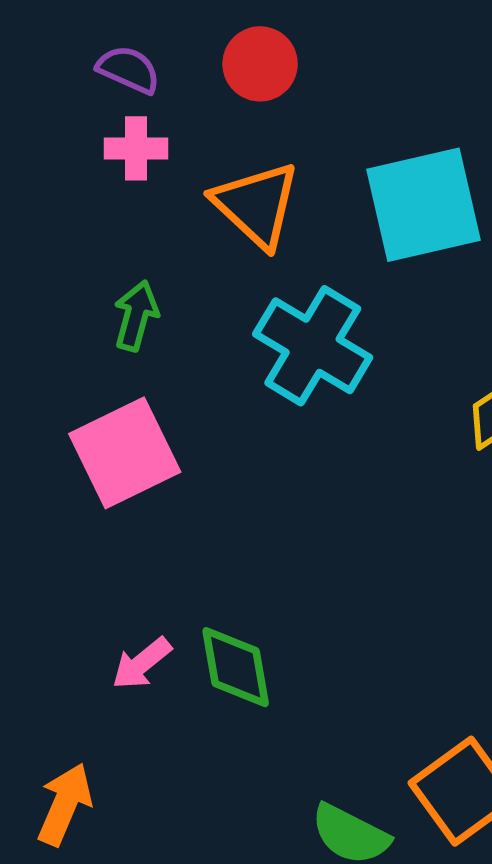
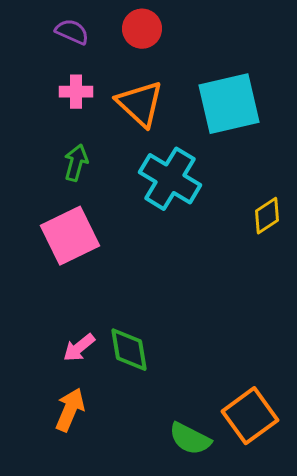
pink cross: (136, 148) -> (76, 92), moved
orange arrow: (65, 804) -> (70, 410), moved

